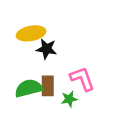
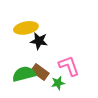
brown rectangle: (48, 86) -> (40, 72), turned -54

